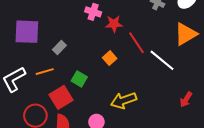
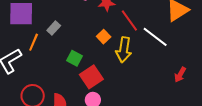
orange line: (45, 72) -> (34, 42), moved, turned -48
red square: (61, 97) -> (91, 77), moved
yellow arrow: (124, 100) -> (124, 50), moved, turned -60

